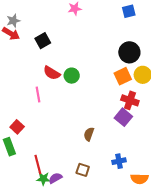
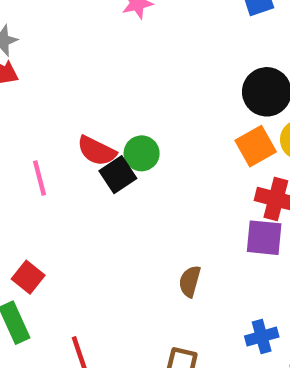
black square: (43, 41) -> (118, 175), moved
pink line: (38, 95) -> (39, 178), moved
purple square: (123, 117) -> (264, 238), turned -30

